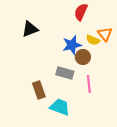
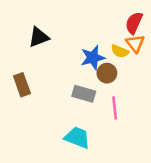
red semicircle: (81, 12) -> (134, 23), moved
brown rectangle: (39, 90) -> (22, 85), moved

